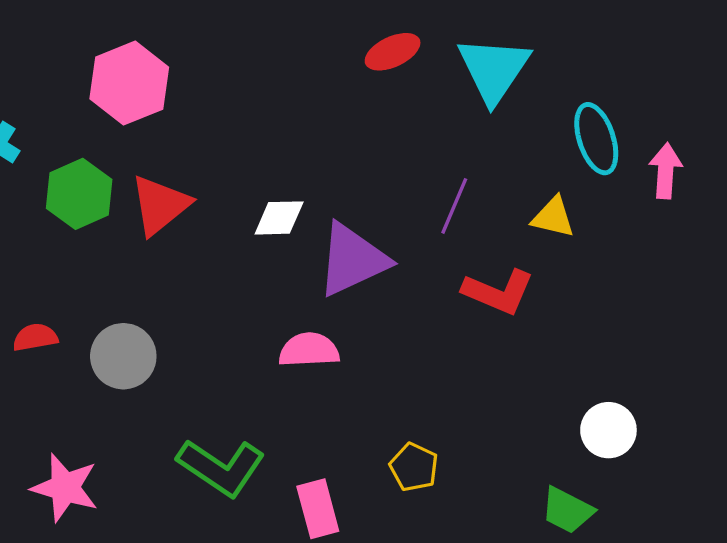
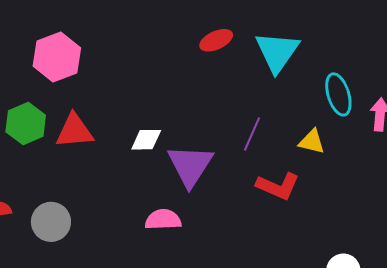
red triangle: (160, 205) -> (74, 131), turned 33
purple triangle: (353, 260) -> (190, 166), turned -33

